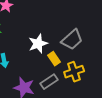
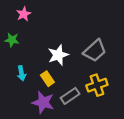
yellow rectangle: (54, 59) -> (47, 79), moved

